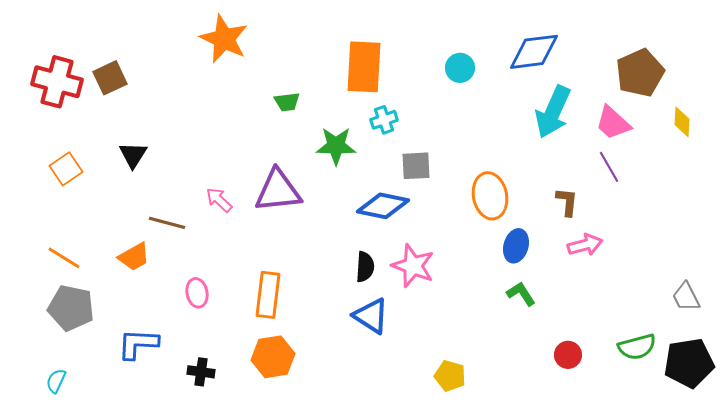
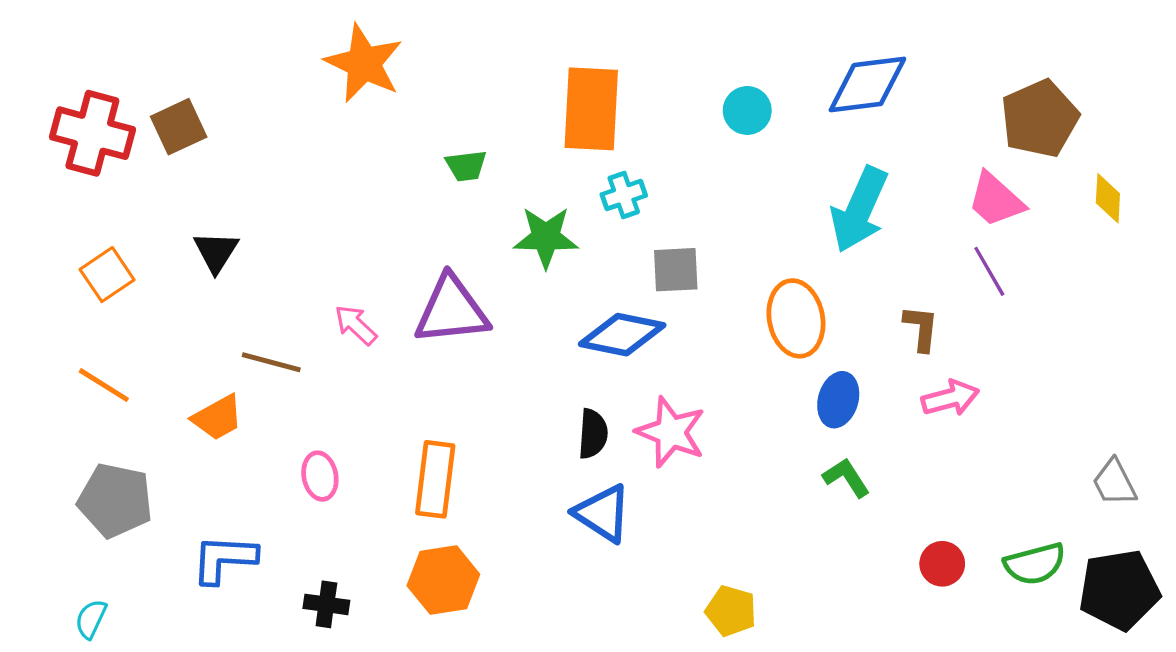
cyan arrow: (553, 112) -> (859, 210), moved
orange line: (64, 258) -> (104, 385), moved
red circle: (568, 355) -> (942, 564), moved

